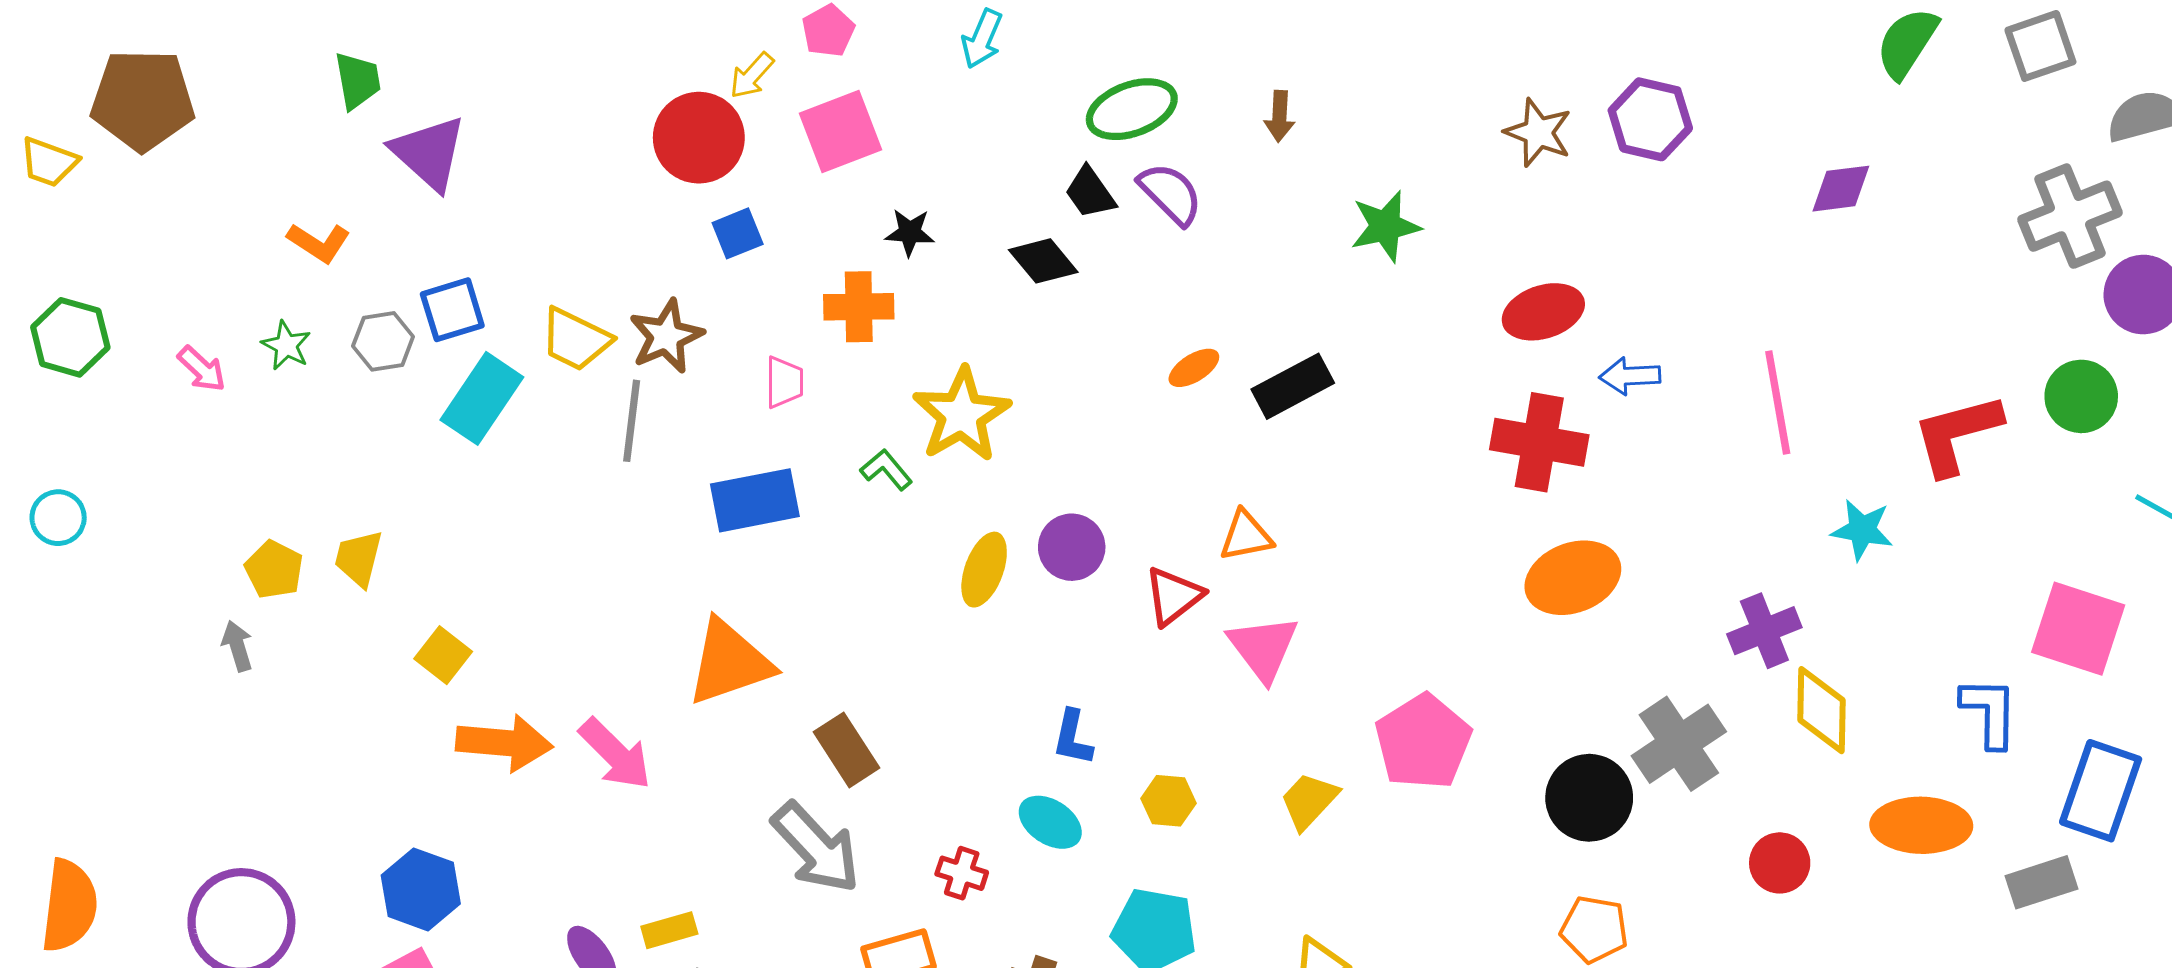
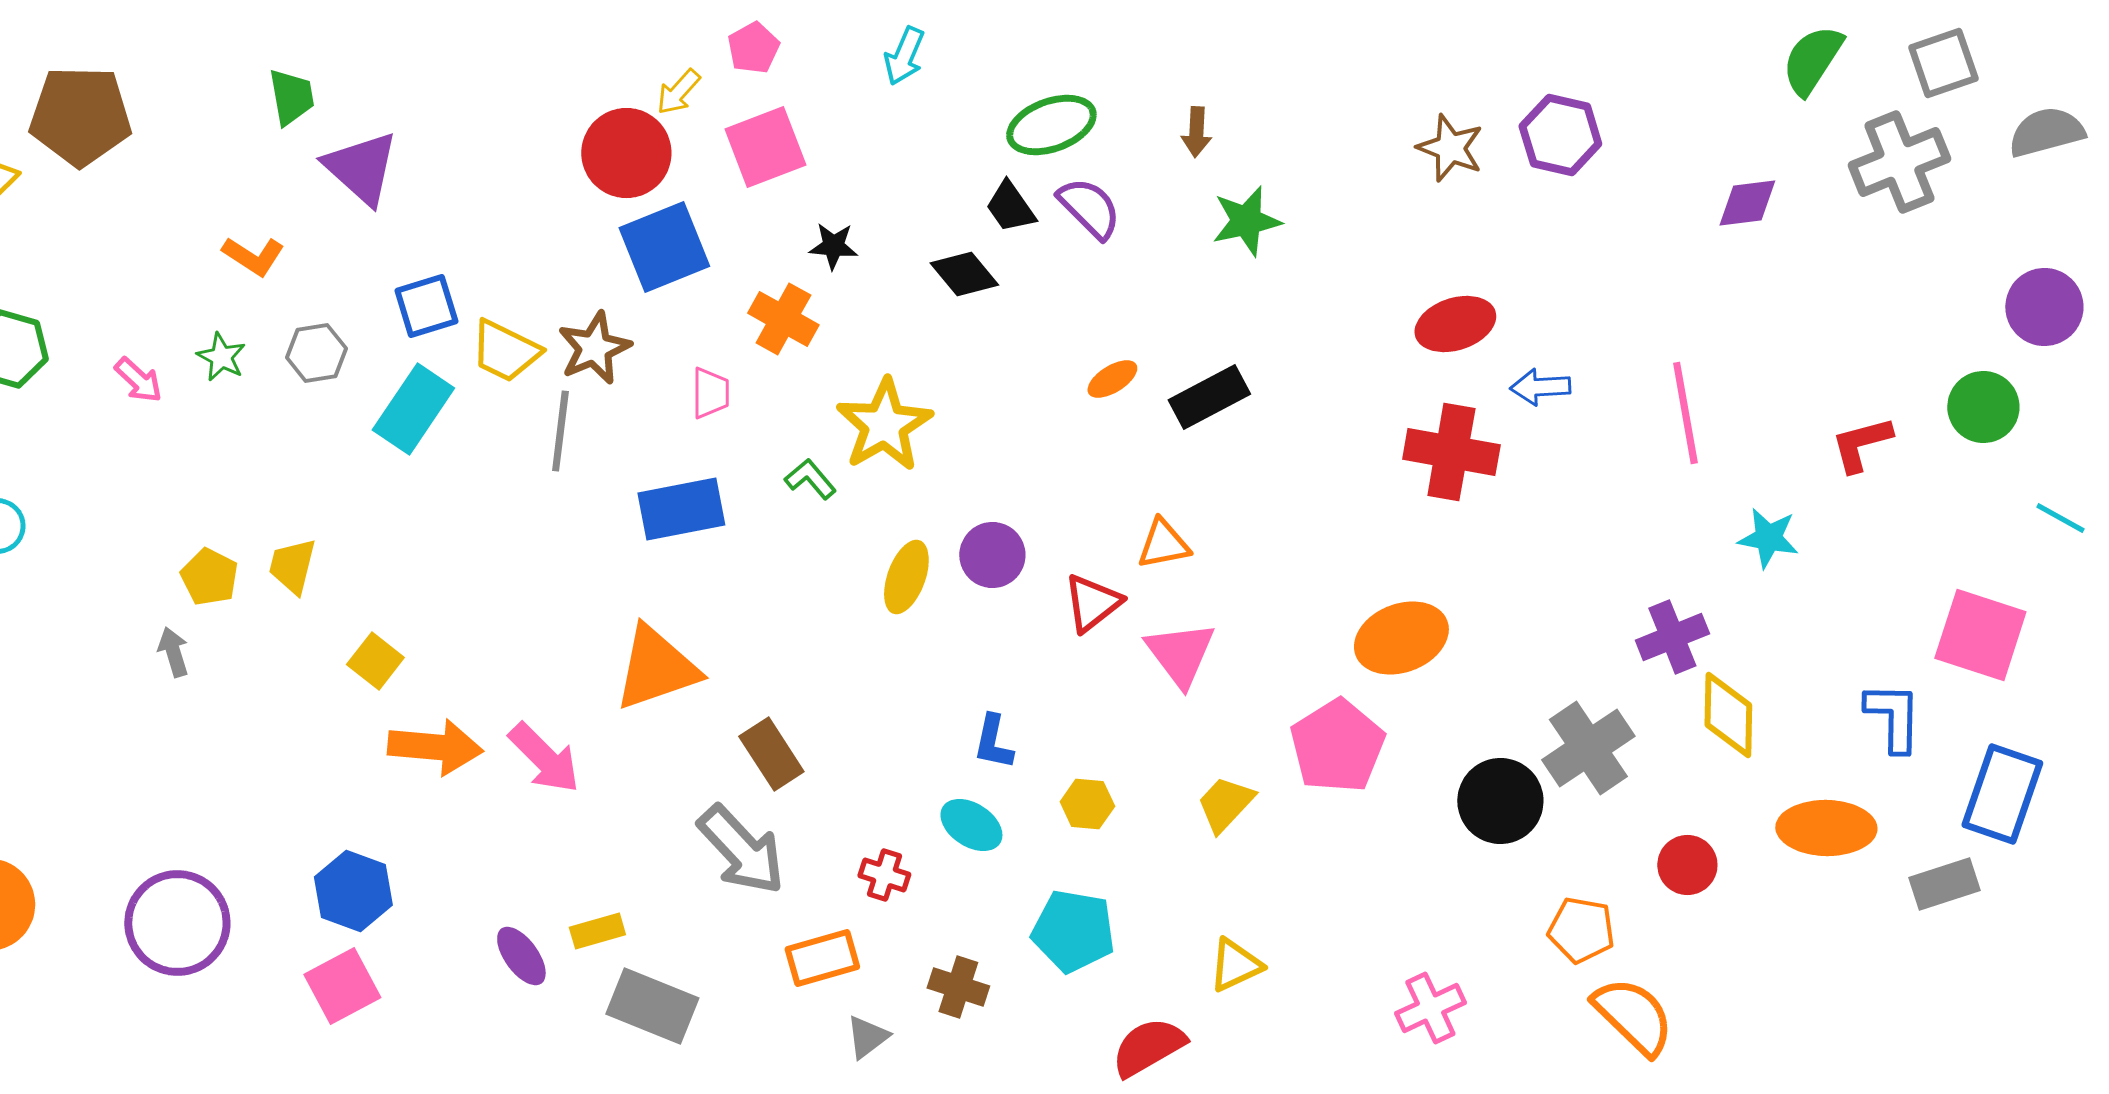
gray cross: (2070, 216) -> (1899, 162), moved
green star: (1385, 226) -> (1246, 221), moved
blue square: (738, 233) -> (664, 247), size x1.8
orange cross: (859, 307) -> (783, 319), turned 30
blue square: (452, 310) -> (426, 306), moved
red L-shape: (1957, 434) -> (1861, 444), size x0.7
orange ellipse: (1573, 578) -> (1401, 638), moved
orange pentagon: (1594, 929) -> (1581, 930), moved

